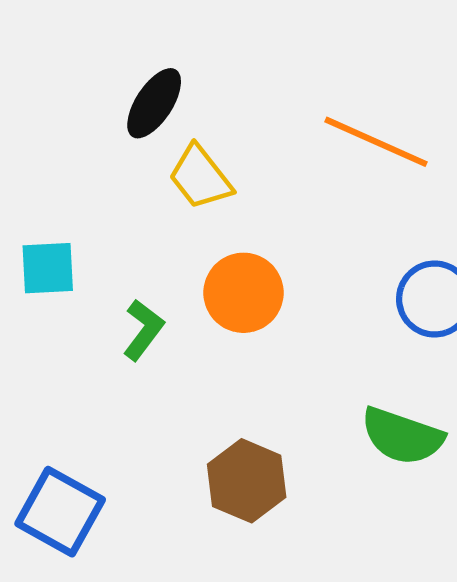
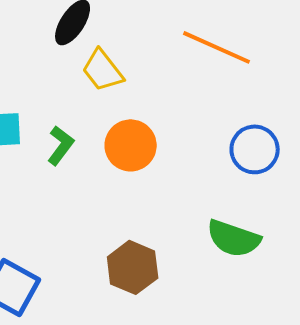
green L-shape: (143, 330) -> (61, 145), moved

